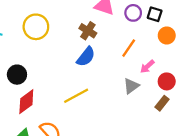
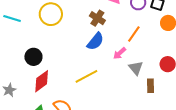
pink arrow: (147, 66) -> (120, 53), moved
gray triangle: (131, 86) -> (136, 68), turned -35
brown rectangle: (162, 103) -> (150, 86), moved, turned -40

